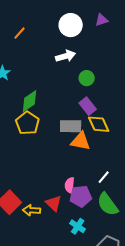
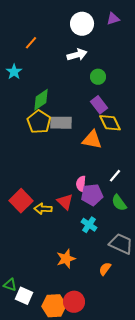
orange line: (19, 33) -> (31, 43), moved
gray rectangle: (71, 126) -> (61, 123), moved
green semicircle: (108, 204) -> (119, 203), size x0.7

